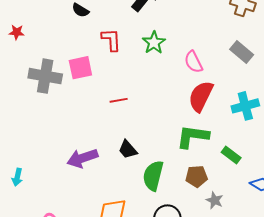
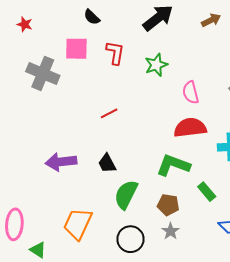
pink square: (80, 68) -> (76, 49), moved
red semicircle: (201, 96) -> (190, 128), turned 44
red line: (119, 100) -> (109, 113), turned -30
gray star: (215, 200) -> (171, 231), moved

